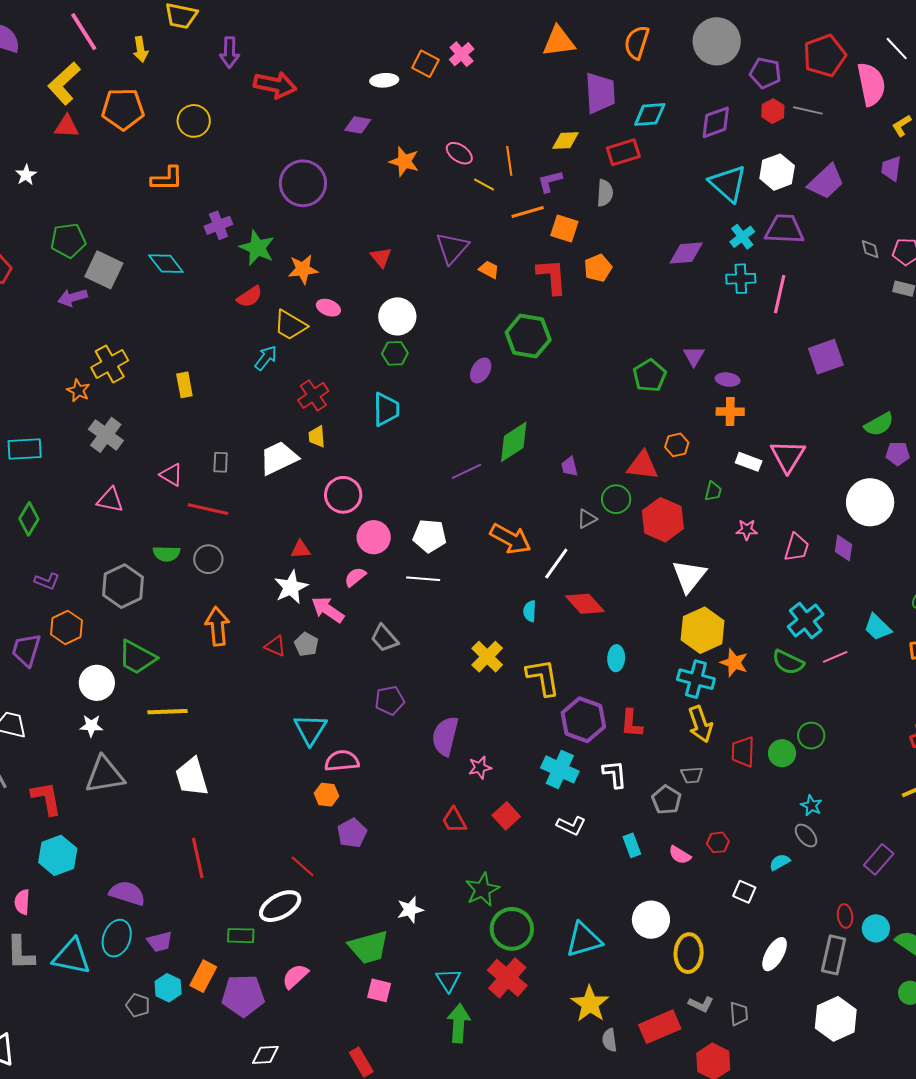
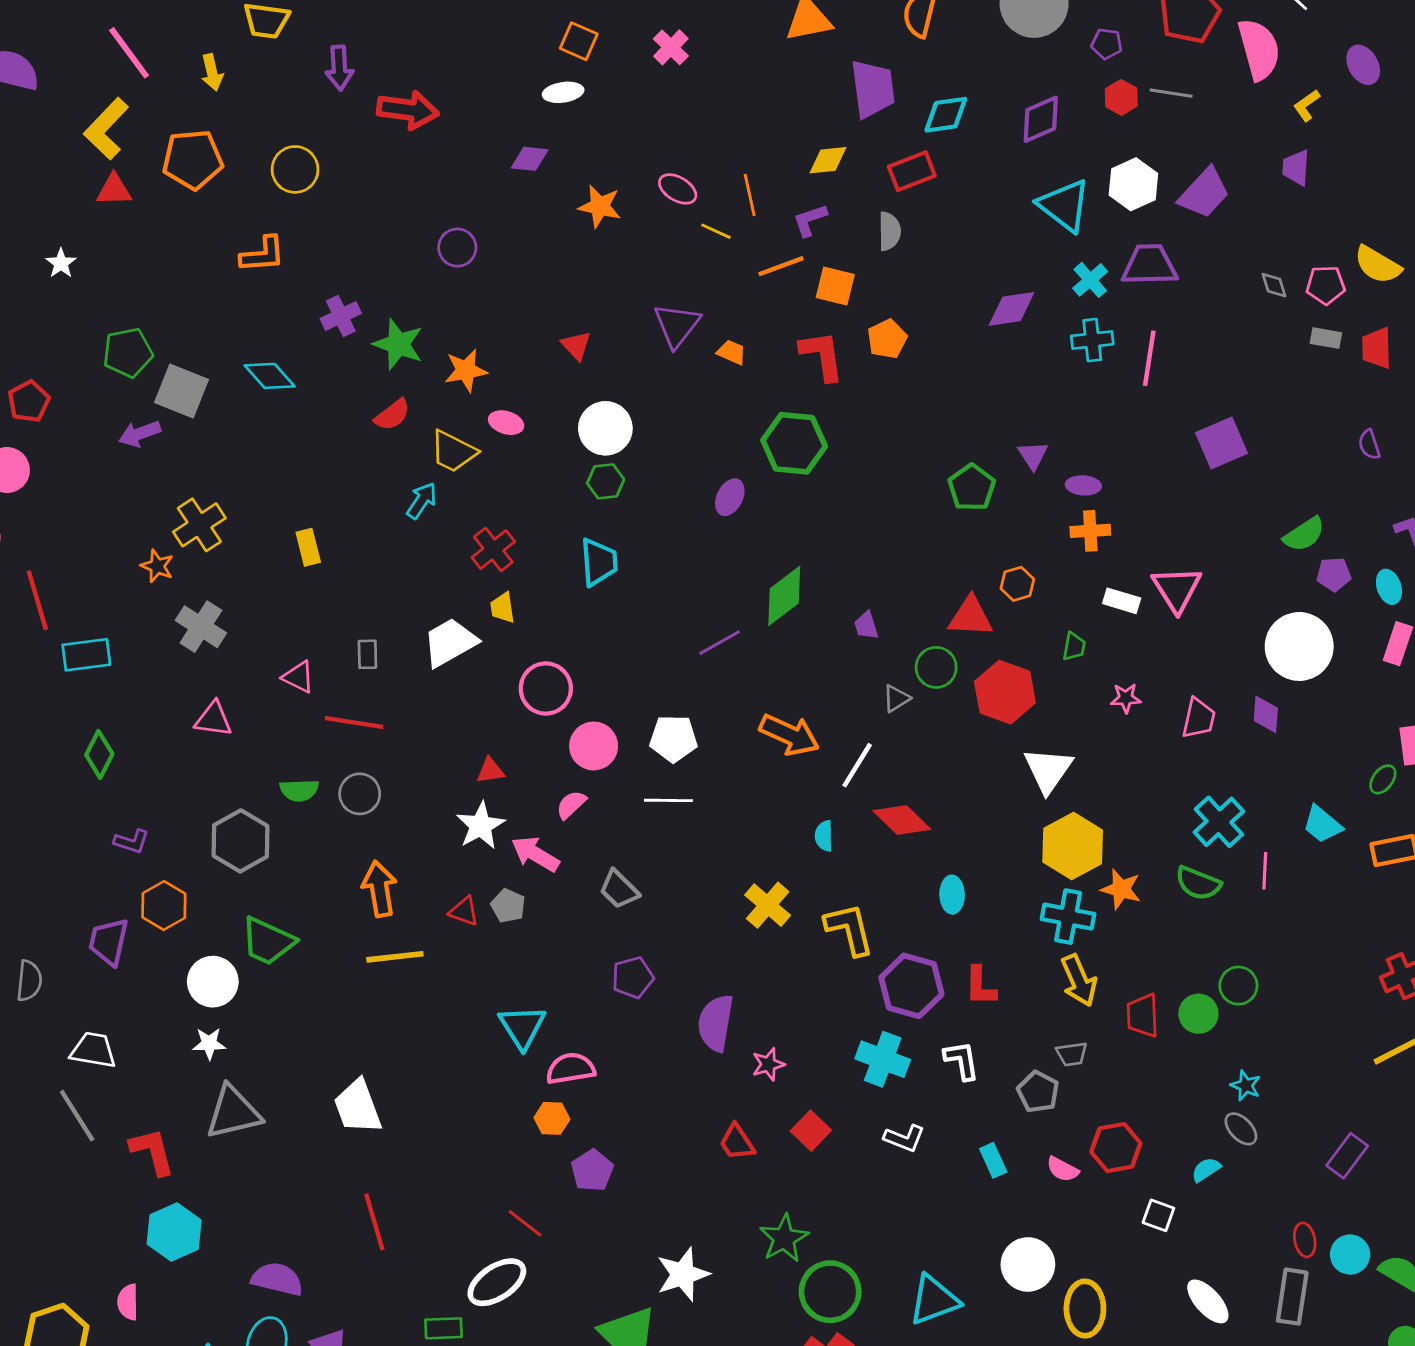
orange square: (425, 64) -> (579, 41), moved
purple pentagon: (765, 73) -> (1107, 44), size x0.7
purple circle: (303, 183) -> (457, 248), size x0.6
pink line: (835, 657) -> (1265, 871), turned -60
yellow line: (167, 712) -> (395, 957), moved
red hexagon: (718, 842) -> (1116, 1148), size x1.6
white star: (410, 910) -> (683, 1274), size x1.4
white ellipse: (775, 954) -> (1208, 1301), turned -68

